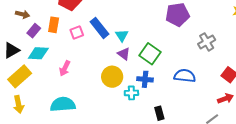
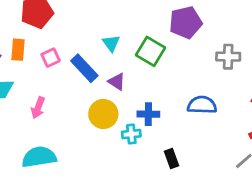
blue rectangle: (99, 28) -> (84, 68), moved
cyan triangle: (122, 35) -> (111, 43), moved
gray cross: (207, 42) -> (228, 57), turned 36
green square: (150, 54) -> (150, 51), moved

